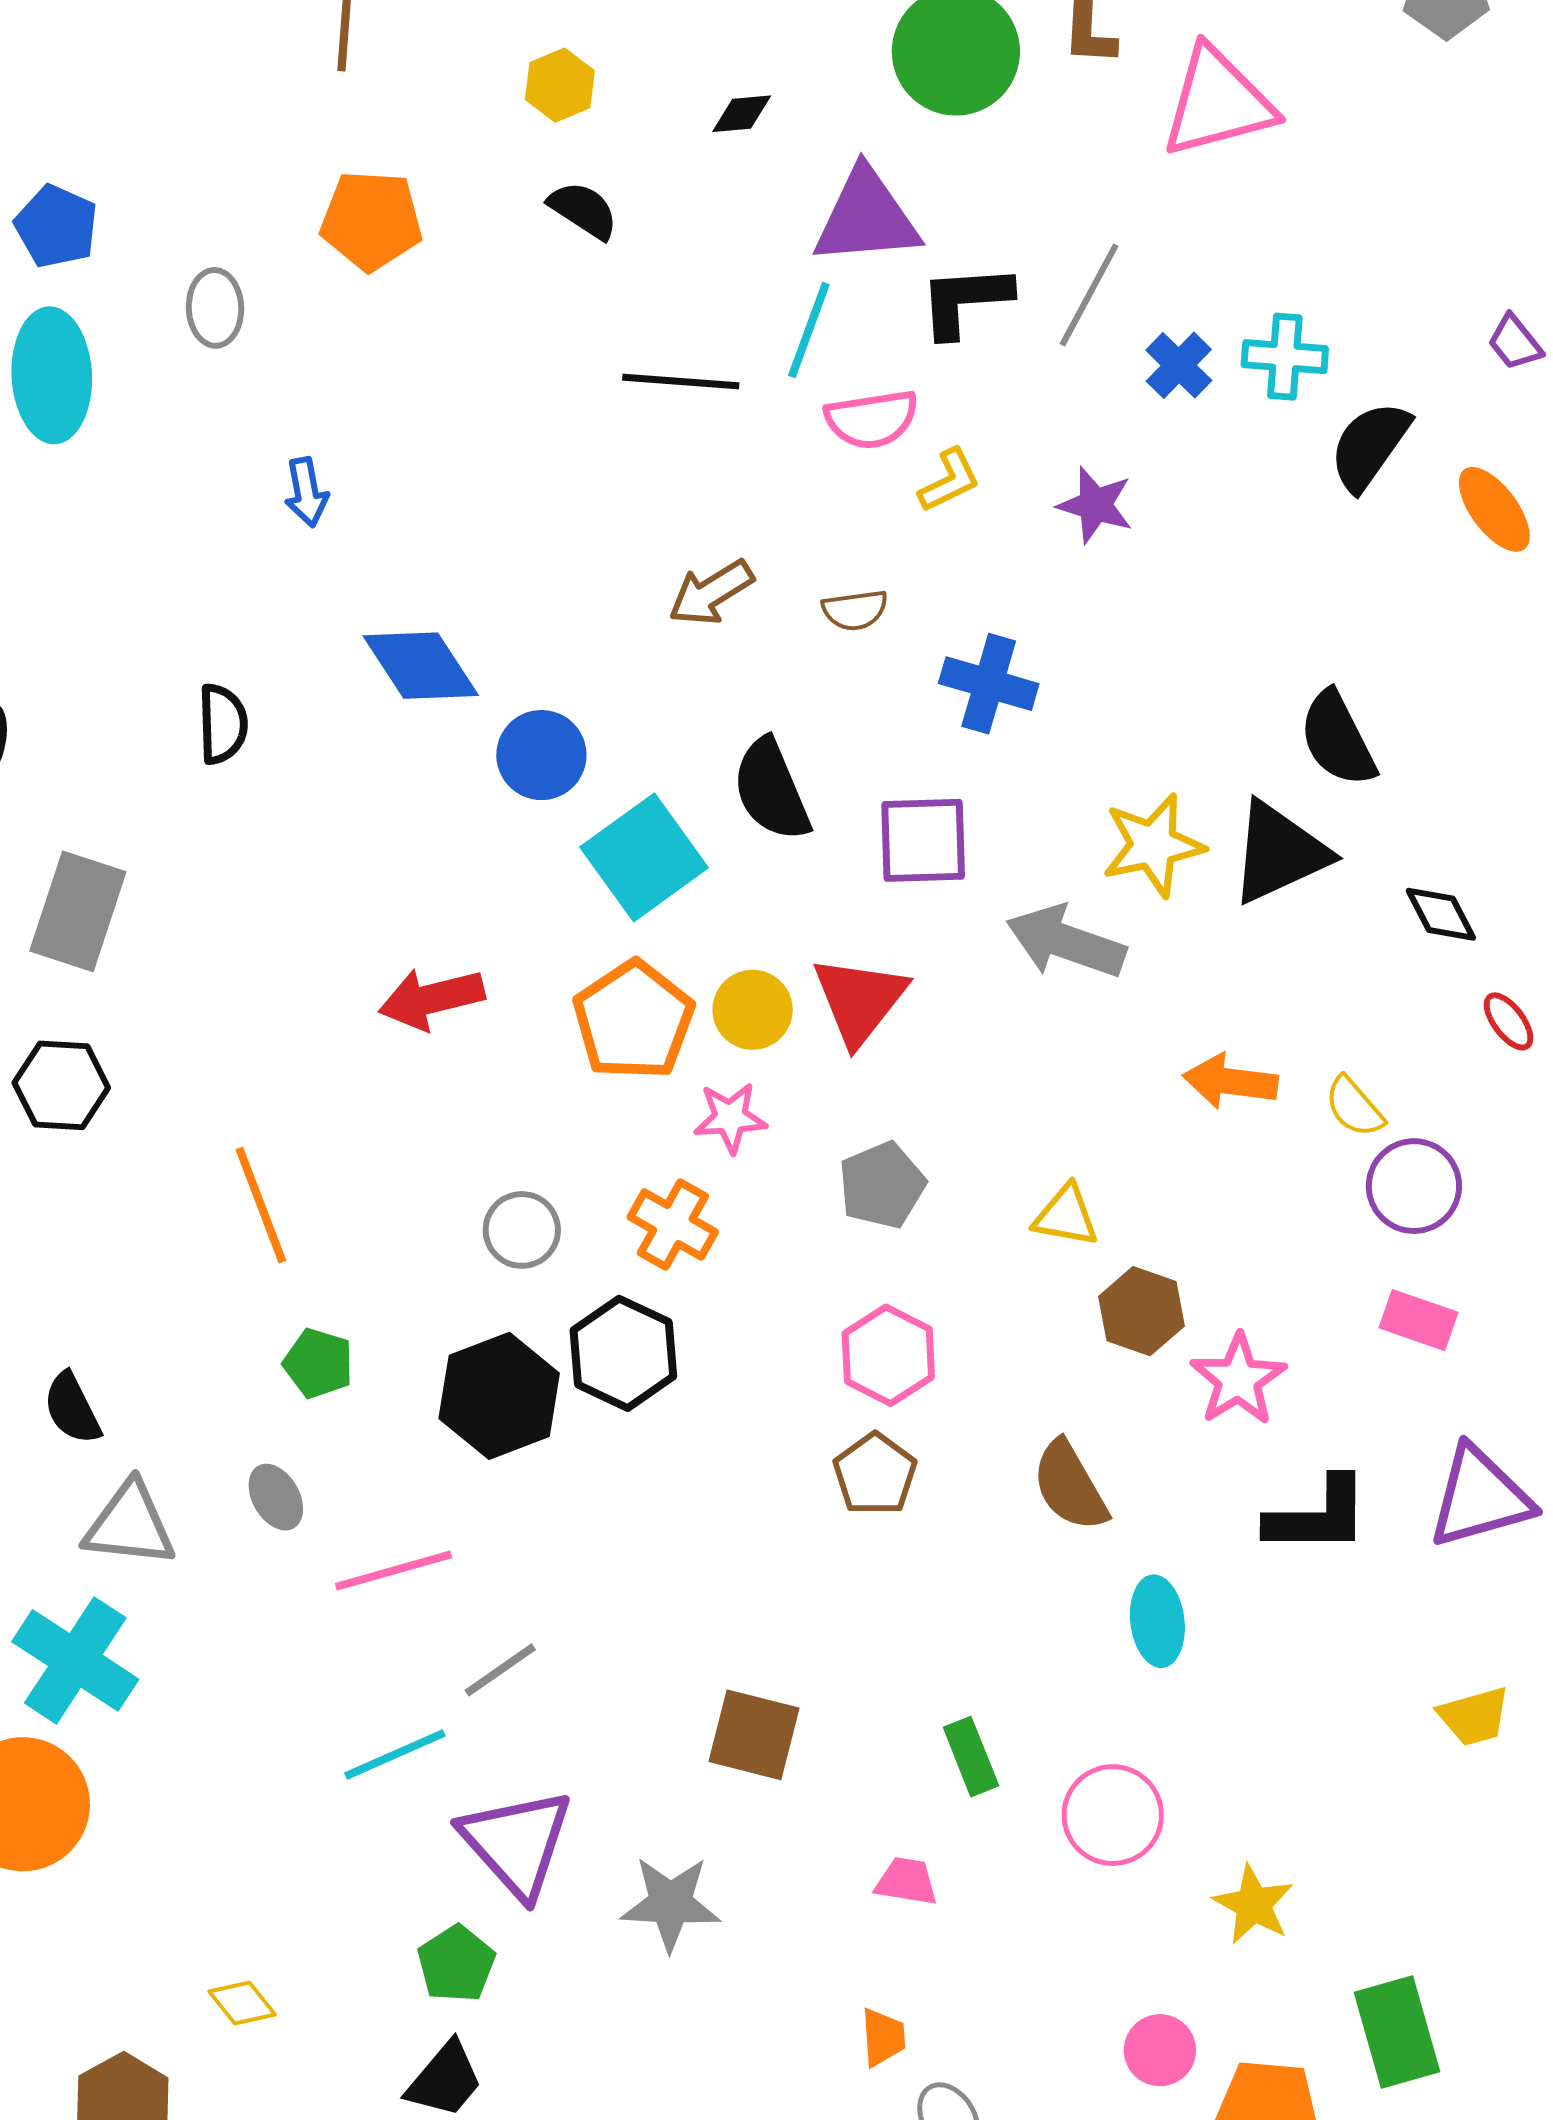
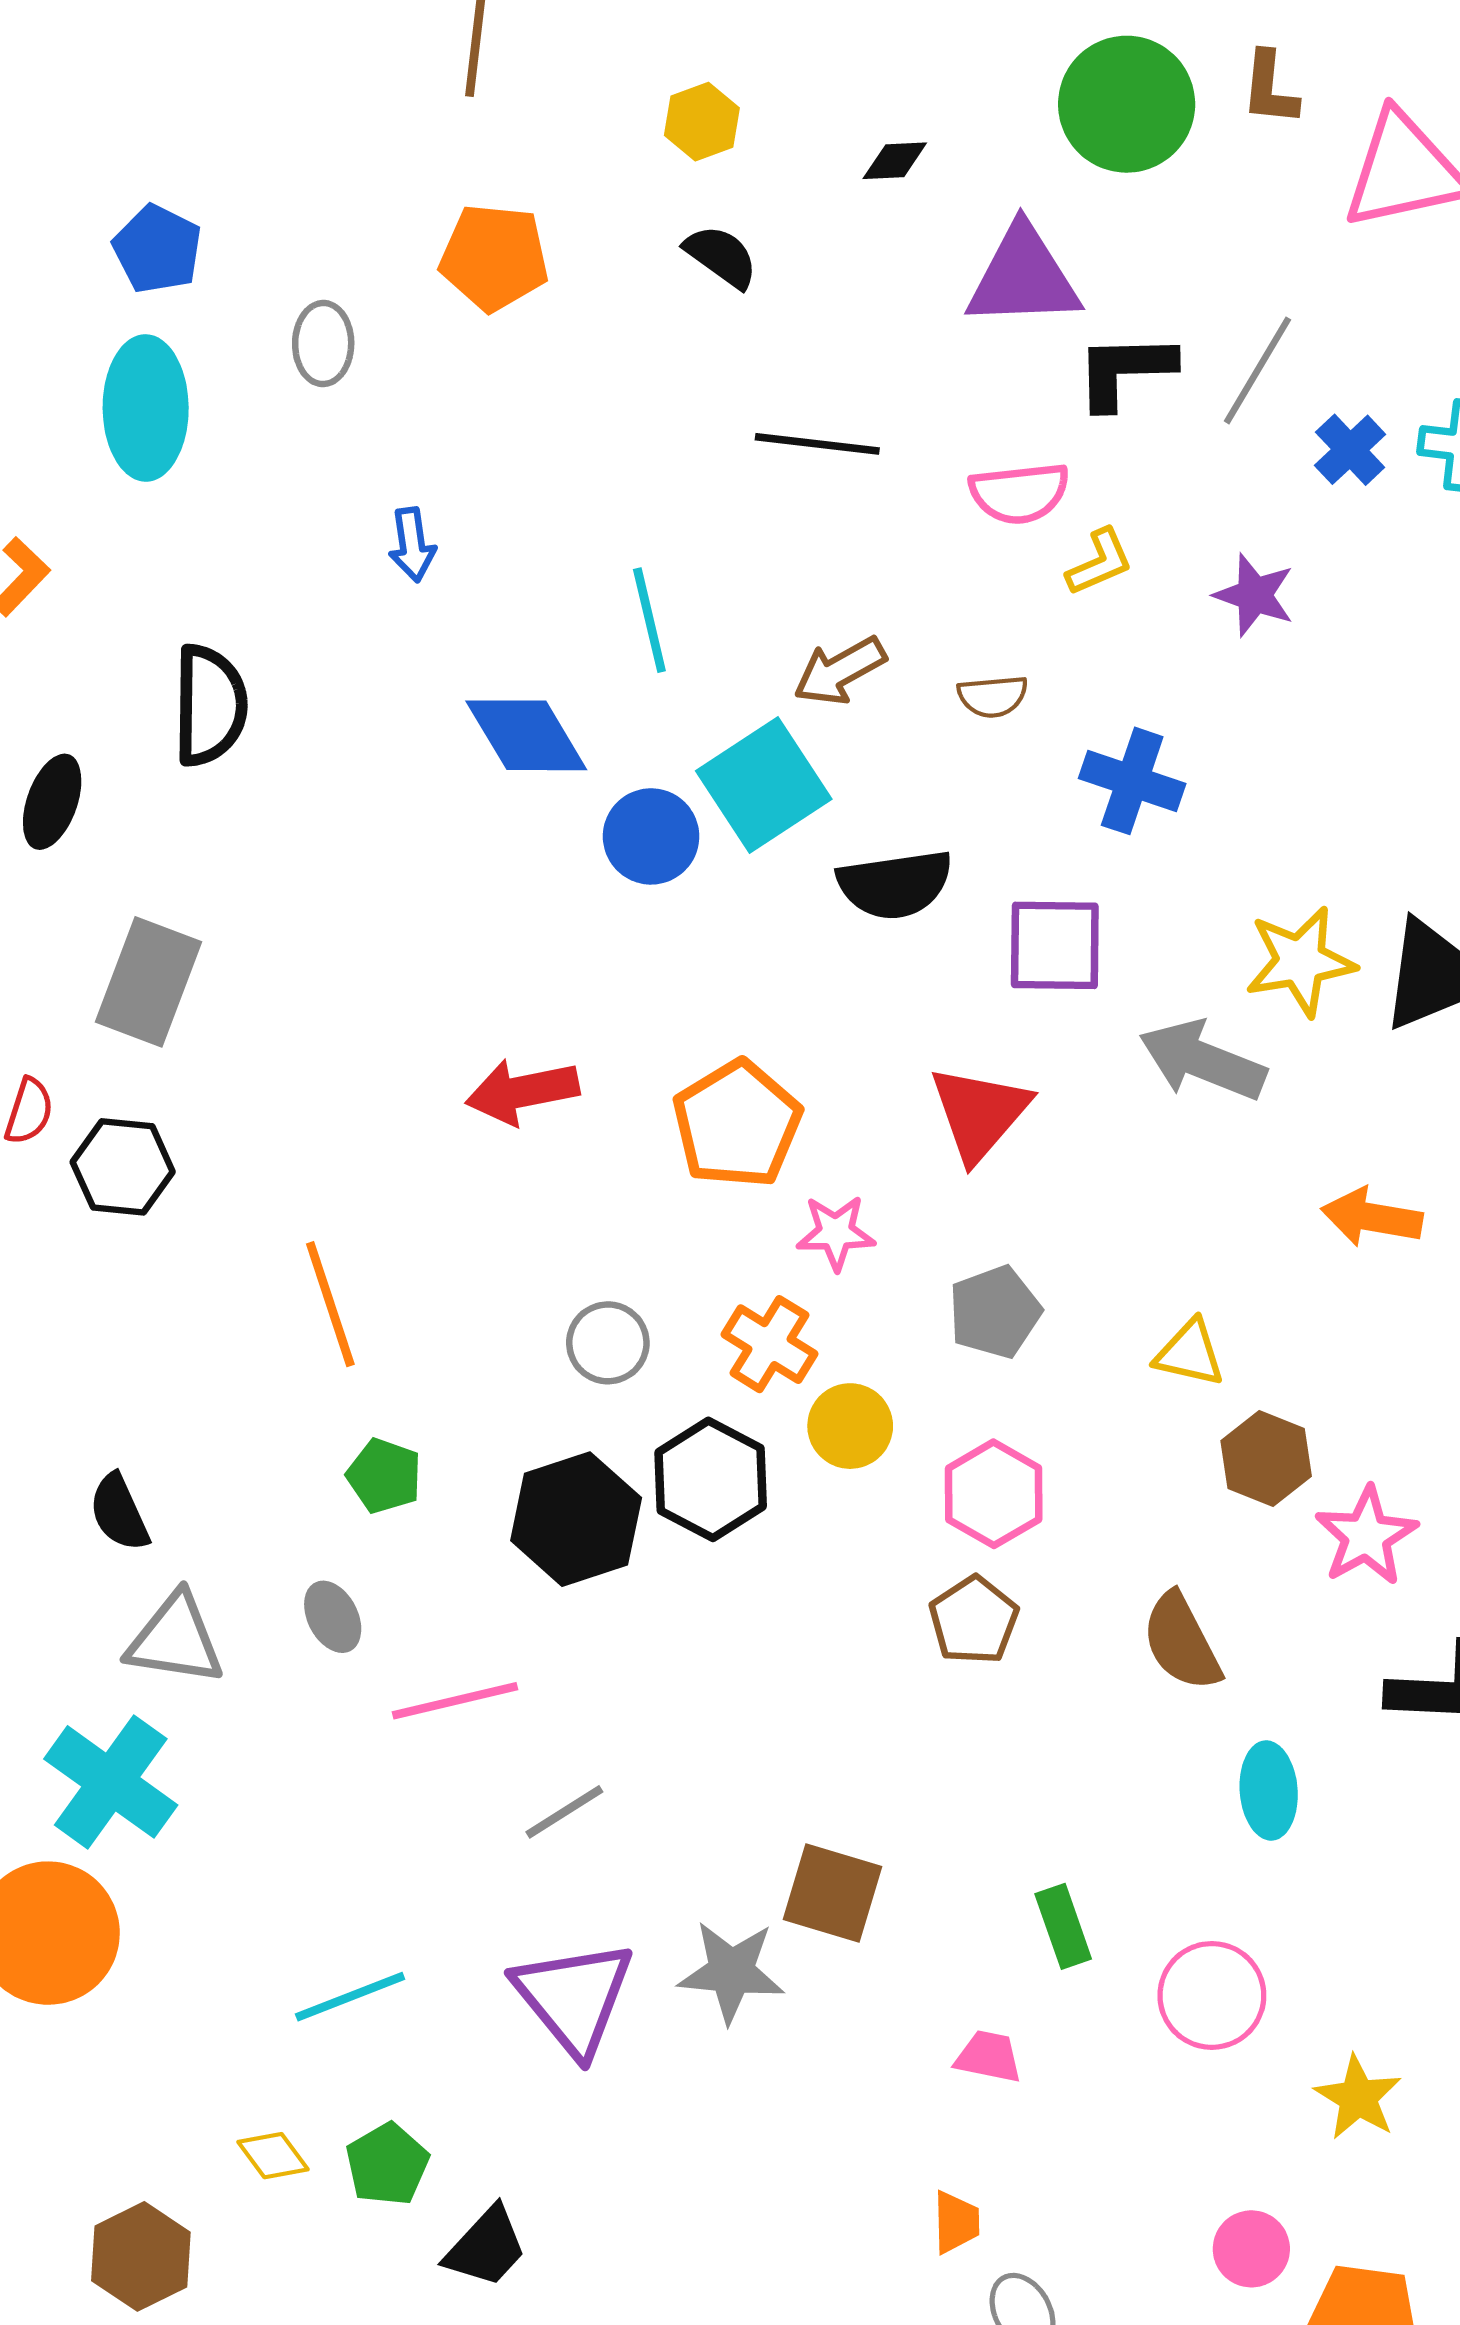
cyan line: (809, 330) -> (649, 620), moved, turned -36
black semicircle: (223, 724) -> (210, 705), moved, size x1.4
black semicircle: (771, 790) -> (895, 884), turned -78
cyan square: (644, 857) -> (764, 785), moved
yellow circle: (753, 1010) -> (850, 1426), moved
cyan line: (395, 1755) -> (350, 1997), moved
gray star: (670, 1903) -> (731, 1972), moved
green pentagon: (456, 1964) -> (387, 2164), moved

